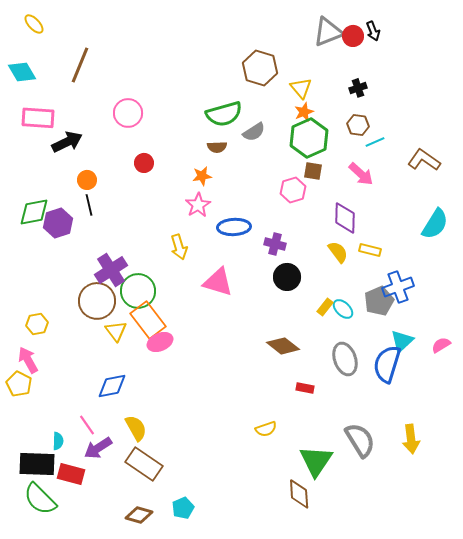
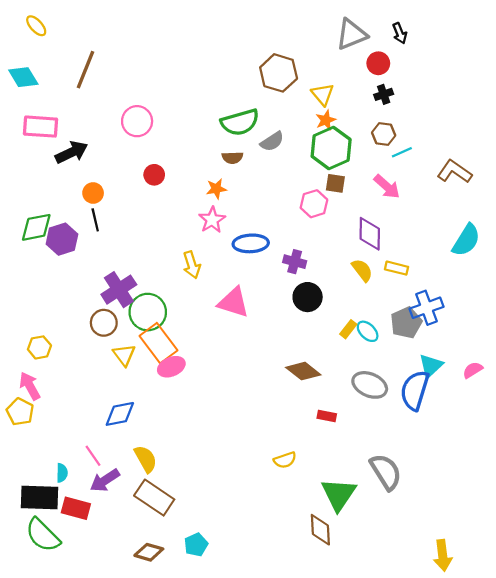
red circle: (353, 36) -> (378, 63), moved
brown circle: (97, 301) -> (104, 323), size x0.7
gray ellipse: (345, 359) -> (370, 385), turned -48
yellow arrow: (411, 439) -> (443, 555), moved

